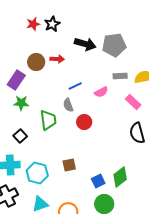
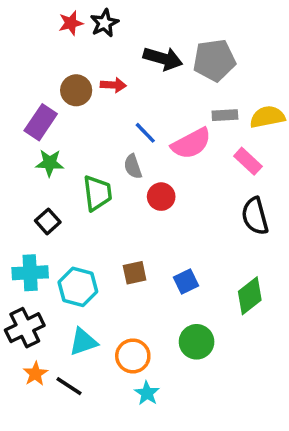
blue line: (75, 86) -> (145, 133), turned 72
pink semicircle: (101, 92) -> (191, 143), size x1.6
green diamond: (120, 177) -> (250, 296), moved
blue square: (98, 181) -> (186, 282), moved

